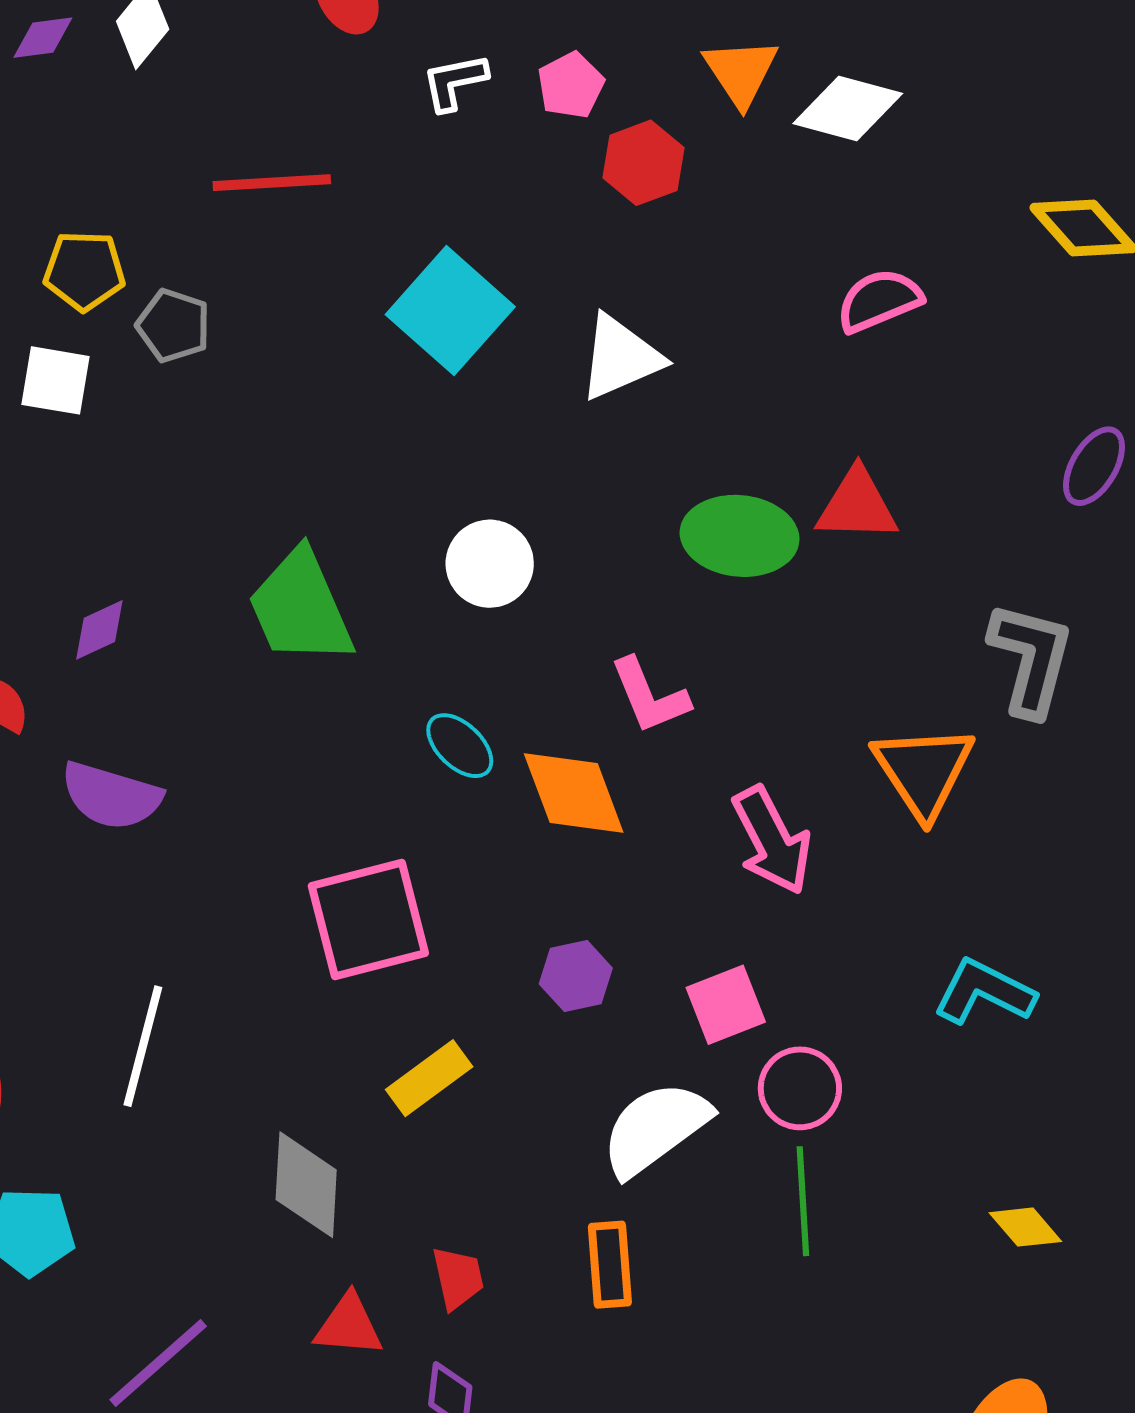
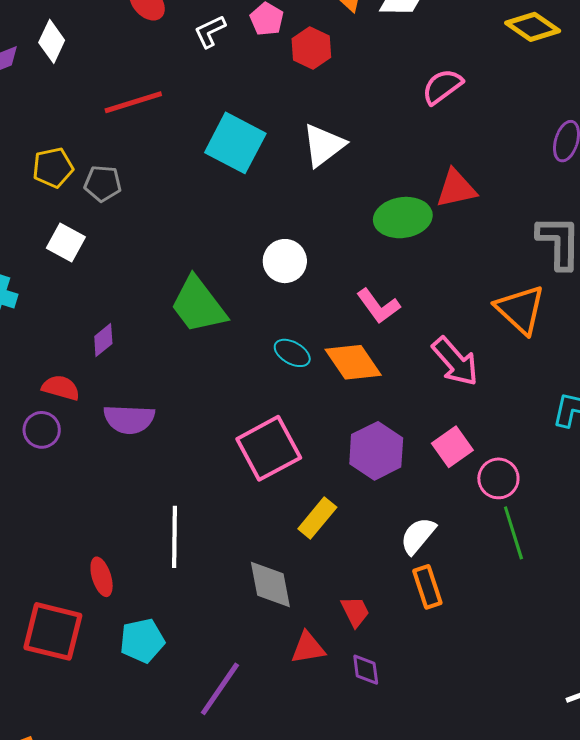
white square: (56, 380) -> (66, 242), moved, turned 33
purple hexagon: (576, 976) -> (376, 451), size x1.6
white semicircle: (655, 1128) -> (418, 536), moved, size x0.7

